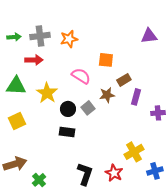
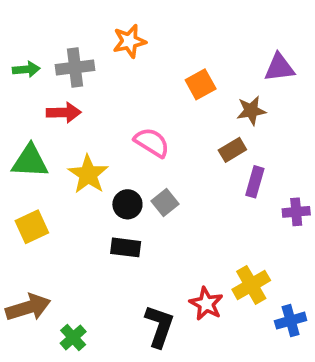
orange star: (69, 39) -> (129, 41), moved
orange square: (106, 60) -> (201, 84), moved, turned -35
brown star: (107, 95) -> (251, 111), moved
red star: (114, 173) -> (206, 304), moved

